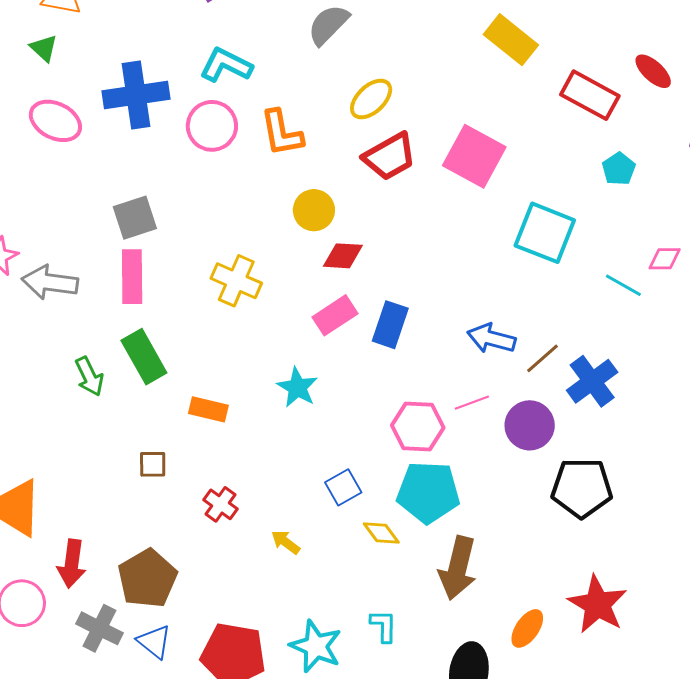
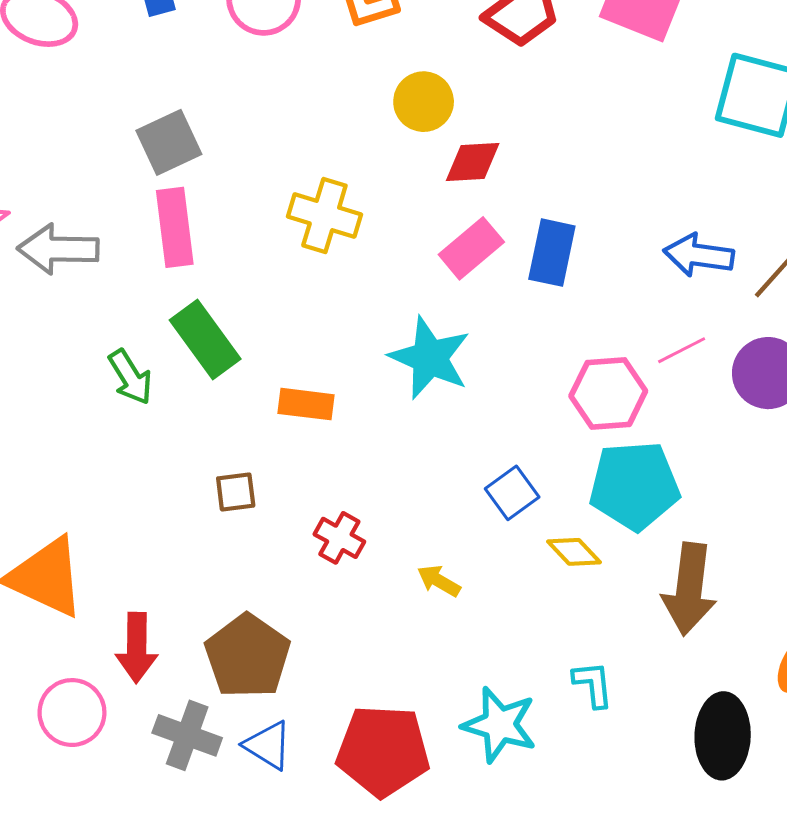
cyan star: (297, 387) -> (430, 358), size x1.4

